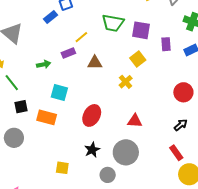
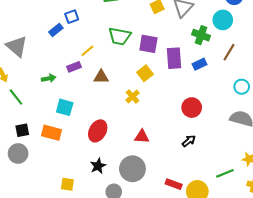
purple rectangle: (166, 44) -> (174, 58), size x1.5
black square: (21, 107) -> (22, 130), moved
red rectangle: (176, 153) -> (174, 184), moved, turned -35

